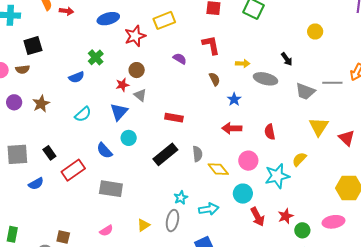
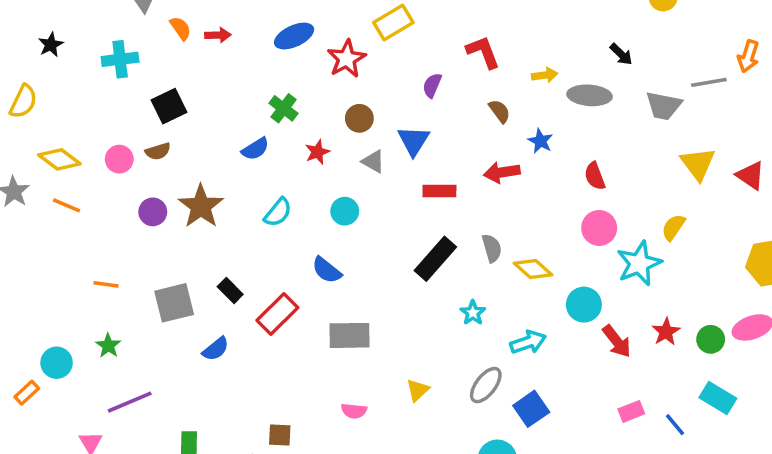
purple semicircle: (180, 59) -> (432, 85), turned -88
red star: (122, 85) -> (317, 152), moved
brown star: (41, 104) -> (201, 206), size x1.4
blue triangle: (119, 112) -> (414, 141), moved
red arrow: (232, 128) -> (502, 172), moved
red semicircle: (270, 132) -> (595, 176), moved
cyan circle: (129, 138) -> (345, 211), moved
pink circle: (248, 161) -> (599, 228), moved
cyan star: (181, 198) -> (473, 313), moved
gray ellipse: (172, 221) -> (486, 385), moved, turned 35
green circle: (302, 230) -> (711, 339), moved
pink semicircle: (106, 231) -> (354, 411), turned 48

